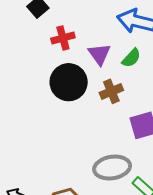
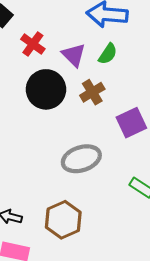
red cross: (63, 38) -> (33, 44), turned -30
gray ellipse: (112, 168) -> (81, 159), moved

